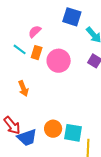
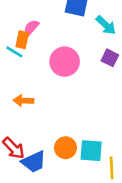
orange rectangle: (37, 53) -> (22, 40), moved
orange arrow: (23, 88) -> (23, 101), turned 119

